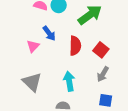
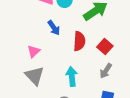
pink triangle: (33, 46) -> (34, 51), moved

